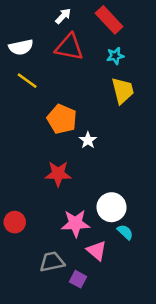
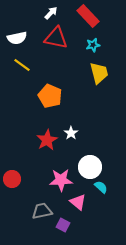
white star: (88, 140) -> (71, 133), moved
red star: (58, 174) -> (47, 140), turned -30

